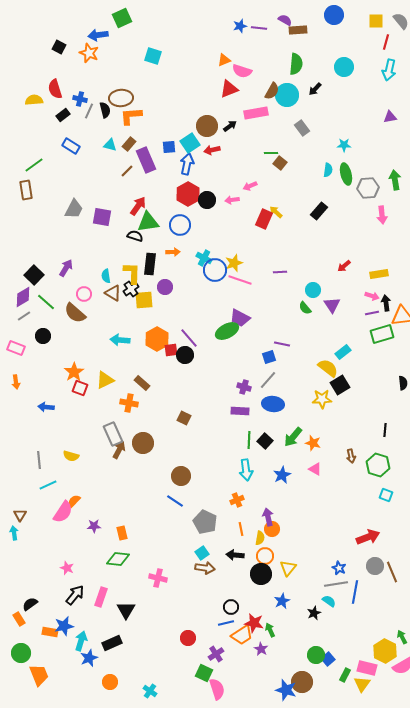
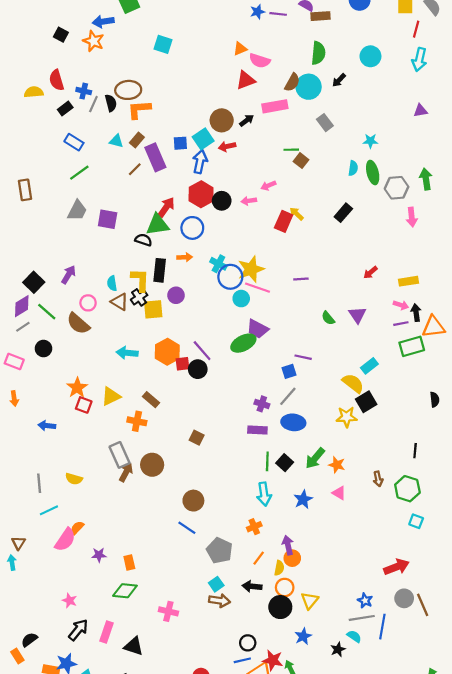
green line: (34, 165) -> (79, 173), moved
red arrow: (138, 206) -> (166, 207), moved
yellow star: (234, 263) -> (251, 269), size x1.4
cyan circle: (313, 290) -> (241, 299), moved
orange line: (241, 529) -> (259, 558), turned 48
black triangle: (126, 610) -> (134, 646), turned -42

